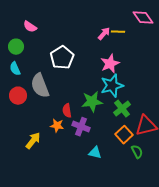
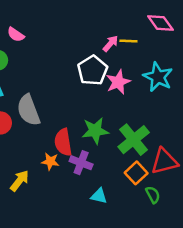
white pentagon: (62, 58) -> (93, 70), moved
cyan star: (112, 86) -> (158, 77), moved, turned -30
green cross: (122, 109) -> (134, 140), size x1.4
red semicircle: (67, 111) -> (63, 142), size x1.5

